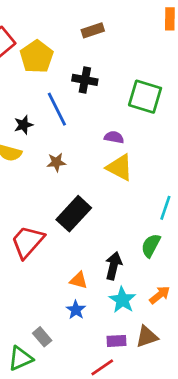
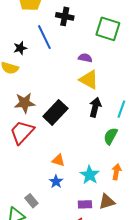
brown star: (56, 162) -> (25, 103), moved, size x1.5
black arrow: (114, 266) -> (95, 107), moved
orange arrow: (160, 295) -> (116, 172), turned -42

